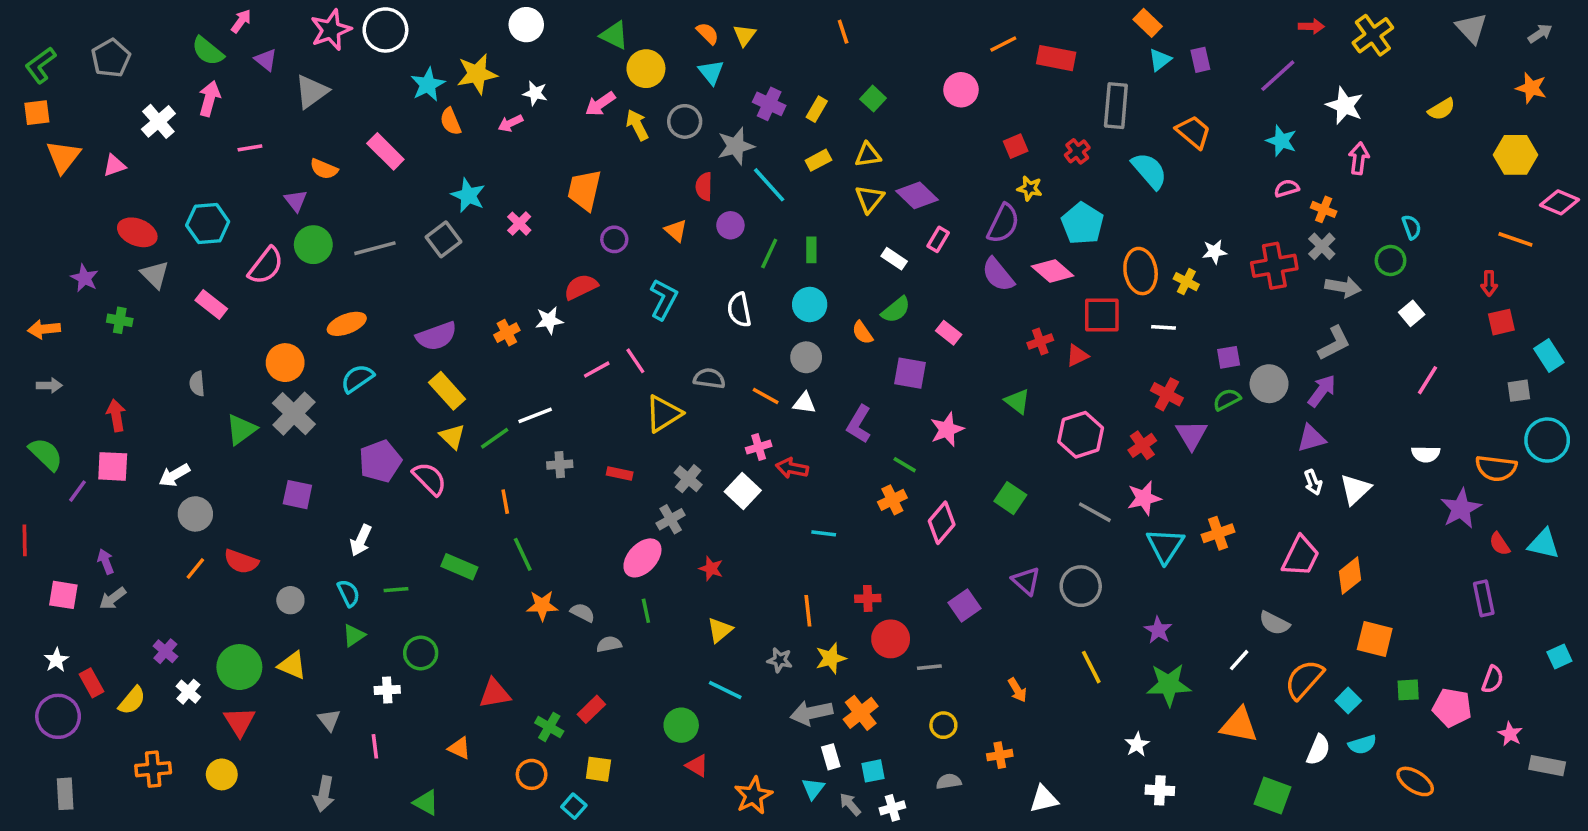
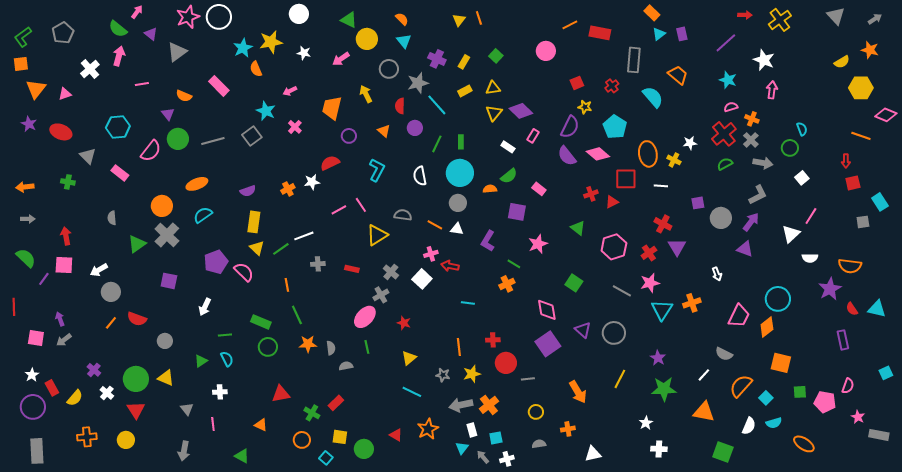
yellow triangle: (745, 35) -> (459, 20), moved
yellow semicircle: (1442, 109) -> (842, 62), moved
pink arrow: (510, 123) -> (290, 91), moved
yellow arrow: (637, 125) -> (366, 94), moved
red ellipse: (137, 232) -> (61, 132), moved
red cross: (1274, 266) -> (724, 134), moved, turned -30
purple star: (84, 278) -> (29, 124), moved
cyan circle: (810, 304) -> (460, 173), size x1.4
orange semicircle: (862, 333) -> (490, 189), turned 120
purple semicircle: (437, 336) -> (248, 191), size x0.7
yellow rectangle: (447, 391) -> (254, 222), turned 50
green semicircle: (1227, 400) -> (725, 164), moved
purple triangle: (1311, 438) -> (745, 249), turned 36
cyan circle: (1547, 440) -> (778, 299), moved
white arrow: (1313, 482) -> (717, 274), moved
white triangle: (1355, 489) -> (791, 234), moved
pink diamond: (942, 523) -> (547, 310), moved, turned -50
cyan semicircle: (349, 593) -> (227, 359), moved
purple square: (965, 605) -> (548, 344), size x1.4
gray semicircle: (583, 613) -> (331, 348), turned 56
green circle: (421, 653) -> (268, 347), moved
yellow line: (1091, 667) -> (620, 379), turned 54
orange arrow: (1017, 690) -> (578, 392), size x1.6
green circle: (681, 725) -> (364, 449), moved
gray rectangle: (65, 794) -> (37, 451), size x1.4
orange star: (753, 796) -> (428, 429), moved

